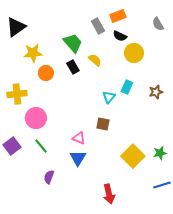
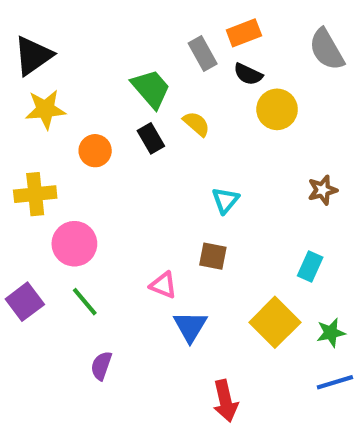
gray semicircle: (158, 24) -> (327, 49), size x1.5
yellow star: (33, 53) -> (45, 109), moved
cyan rectangle: (127, 87) -> (310, 266), moved
green star: (160, 153) -> (331, 333), moved
blue triangle: (78, 158) -> (190, 326), moved

